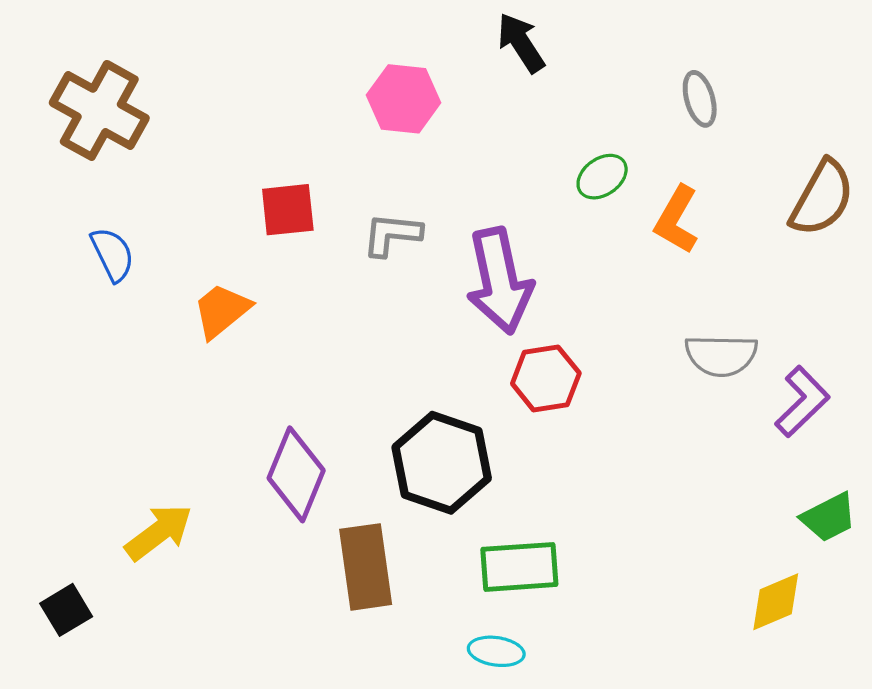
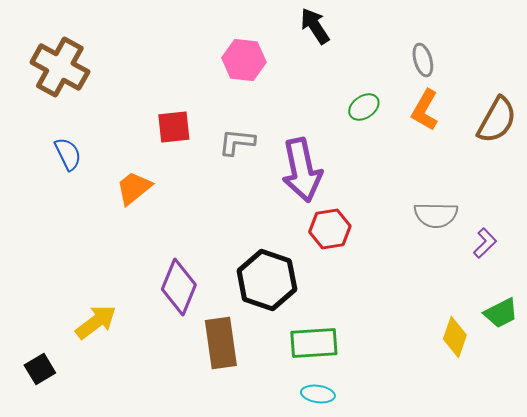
orange L-shape: (676, 220) -> (425, 110), moved
purple L-shape: (802, 402) -> (485, 243), size x0.7
yellow diamond: (776, 602) -> (455, 337), moved, turned -48
cyan ellipse: (496, 651) -> (318, 394), moved

